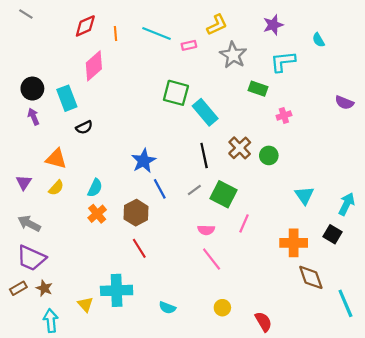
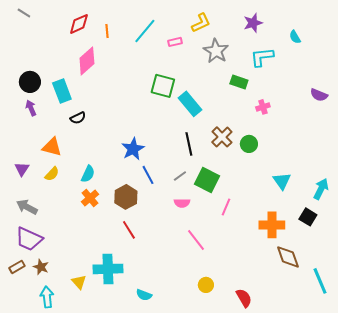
cyan line: (157, 33) -> (145, 31), turned -72
pink semicircle: (206, 230) -> (182, 203), moved
cyan semicircle: (167, 308) -> (144, 295), moved

